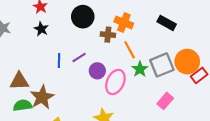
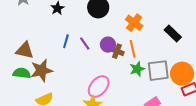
brown cross: (108, 35) -> (117, 51), moved
purple line: (79, 58) -> (85, 44), turned 72
purple circle: (97, 71) -> (108, 45), moved
pink ellipse: (115, 82) -> (99, 87), moved

